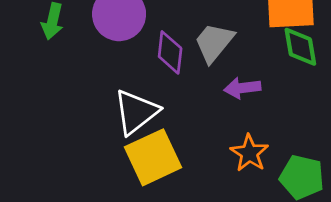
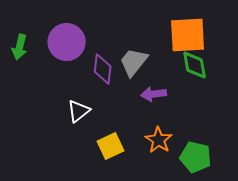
white triangle: (136, 112) -> (79, 111), size x0.7
yellow square: (153, 157) -> (111, 146), moved, size x0.7

